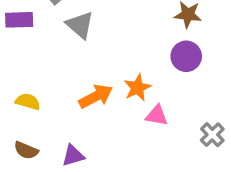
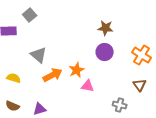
gray triangle: (80, 25) -> (39, 55), moved
gray cross: (212, 135) -> (120, 105), moved, turned -32

